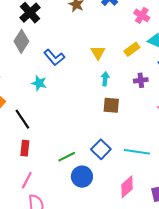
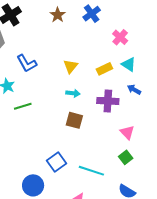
cyan arrow: (105, 79) -> (73, 93), turned 80
purple cross: (141, 80) -> (108, 101), size x1.5
green line: (67, 157) -> (23, 106), moved

